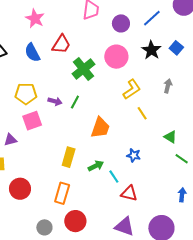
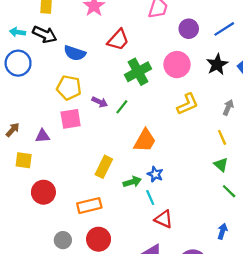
blue semicircle: (32, 53) -> (75, 53), moved, turned -54
yellow line: (142, 113) -> (222, 137), moved
blue star: (134, 155) -> (155, 174), moved
orange rectangle: (62, 193) -> (89, 206), turned 50

